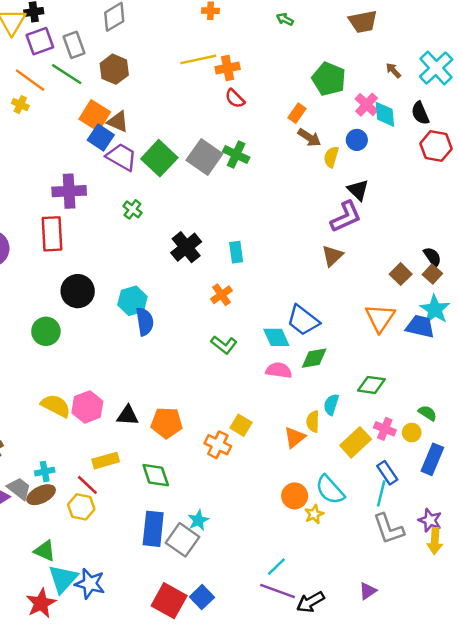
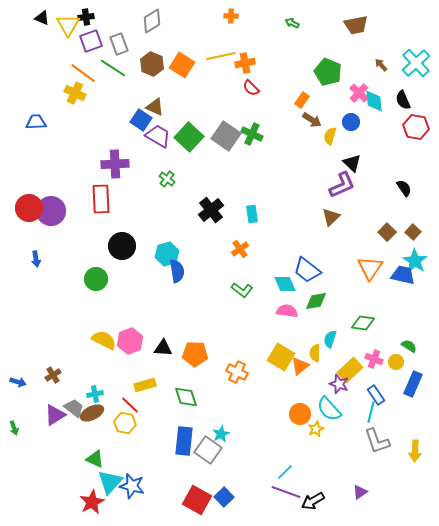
yellow cross: (20, 105) -> (75, 93), size x1.5
orange square: (95, 116) -> (182, 65), moved
black semicircle: (432, 257) -> (404, 188), moved
yellow square: (241, 425) -> (281, 357), moved, size x1.5
purple star: (430, 520) -> (339, 384), moved

